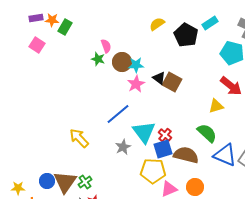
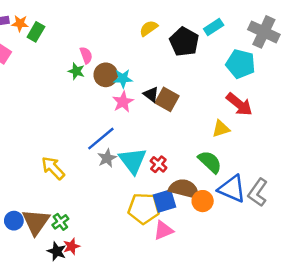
gray star: (123, 147) -> (107, 158), moved
blue square: (163, 149) -> (165, 201), moved
orange circle: (195, 187) -> (203, 201), moved

